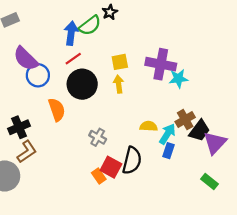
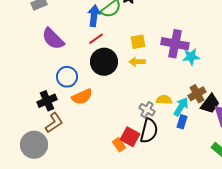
blue circle: (38, 75) -> (67, 77), moved
yellow arrow: (119, 84) -> (137, 62), turned -84
orange semicircle: (57, 110) -> (82, 97), moved, turned 85
gray cross: (98, 137) -> (147, 110), moved

